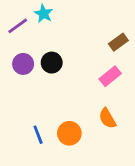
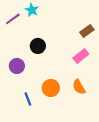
purple circle: (23, 64) -> (17, 66), moved
orange circle: (69, 133) -> (51, 88), moved

